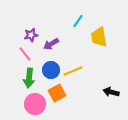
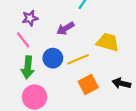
yellow trapezoid: (99, 37) -> (108, 42), moved, turned 115
purple arrow: (51, 44) -> (65, 28), moved
orange square: (57, 93) -> (88, 84), moved

